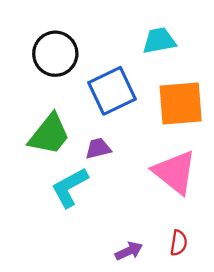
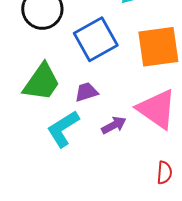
purple arrow: (129, 251) -> (114, 125), moved

